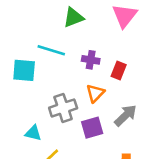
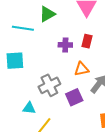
cyan line: (51, 50) -> (23, 28), moved
red rectangle: (119, 71) -> (87, 41), moved
orange triangle: (95, 93) -> (82, 69), moved, turned 42

